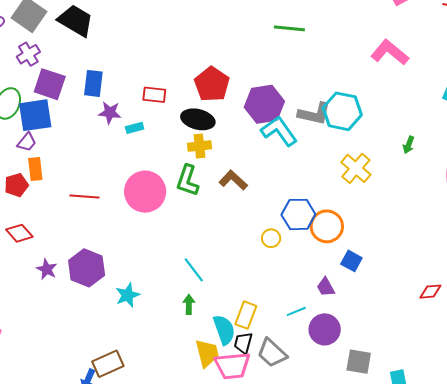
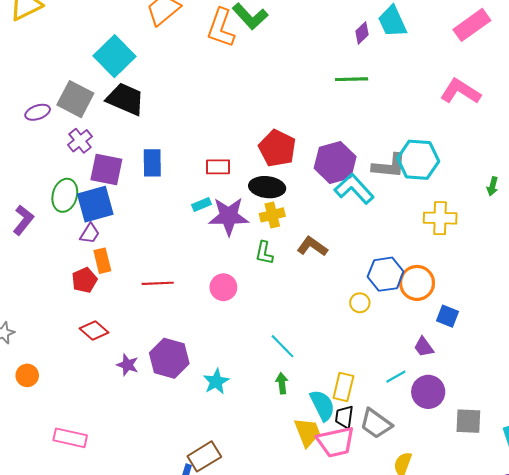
purple star: (110, 113) -> (229, 216), moved, size x1.6
yellow cross: (356, 168) -> (440, 218), turned -32
green L-shape: (188, 180) -> (264, 253), size x0.7
pink circle: (145, 192) -> (223, 287), moved, size x0.6

